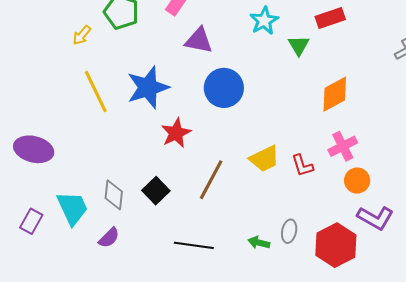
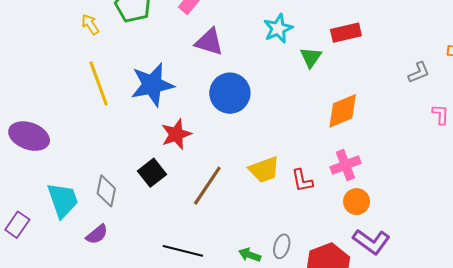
yellow arrow: (82, 35) -> (90, 24), turned 100
black square: (156, 191) -> (152, 173), moved
purple rectangle: (31, 221) -> (17, 225), moved

